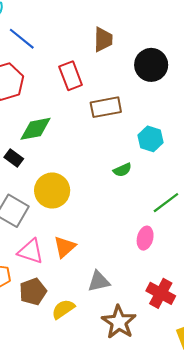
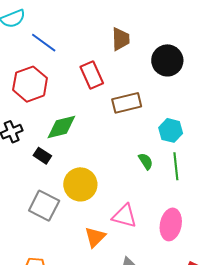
green semicircle: (122, 170) -> (146, 161), turned -96
green line: (166, 203) -> (176, 166), moved, turned -56
pink ellipse: (145, 238) -> (171, 224), size x1.4
pink triangle: (31, 251) -> (124, 216), moved

